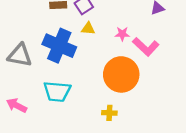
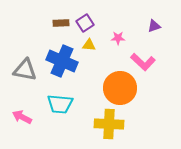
pink star: (122, 34) -> (118, 38), moved
yellow cross: (109, 113) -> (109, 124), size x2.0

